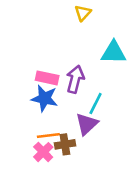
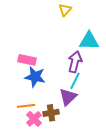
pink rectangle: (47, 78) -> (27, 60), moved
purple arrow: (75, 79) -> (75, 62), moved
orange line: (48, 135) -> (26, 106), moved

